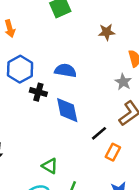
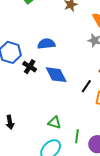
black cross: (38, 92) -> (30, 67), turned 32

